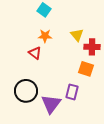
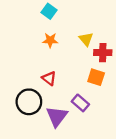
red triangle: (35, 53) -> (49, 78), moved
purple rectangle: (72, 92) -> (80, 103), turned -63

